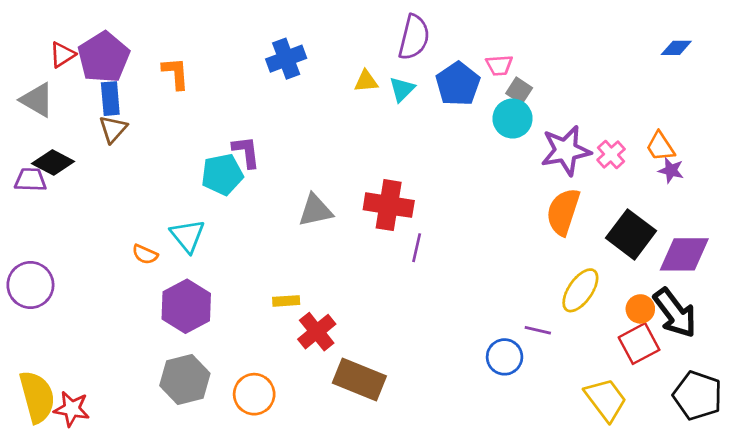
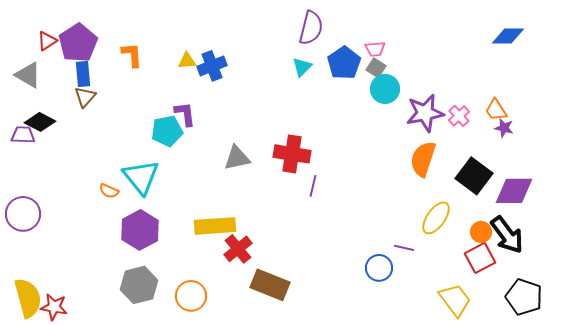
blue diamond: (676, 48) -> (508, 36), size x1.4
blue cross: (286, 59) -> (212, 66), moved
yellow triangle: (366, 81) -> (187, 61), moved
gray square: (519, 91) -> (376, 68), moved
cyan triangle: (188, 236) -> (141, 177), size x1.4
yellow rectangle: (286, 301) -> (215, 226), size x2.0

